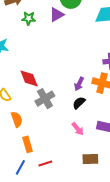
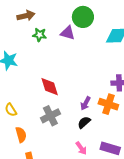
purple triangle: (57, 15) -> (68, 33), turned 42
red diamond: (29, 78) -> (50, 87), moved

